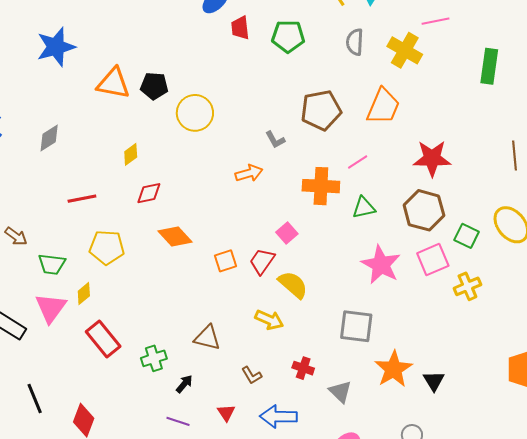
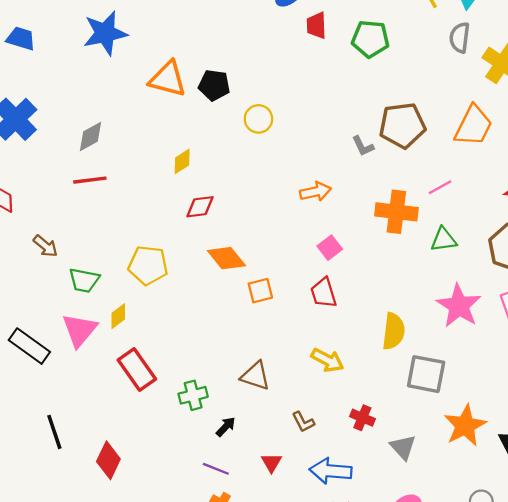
gray semicircle: (355, 42) -> (460, 38), moved
yellow circle: (195, 113) -> (258, 119), size x0.7
gray L-shape: (275, 140) -> (363, 146), moved
red line: (82, 199) -> (90, 180), moved
pink square: (287, 233) -> (330, 248), moved
orange square: (225, 261) -> (260, 291), moved
red trapezoid: (262, 261) -> (324, 293), turned -56
yellow semicircle: (293, 285) -> (394, 331), moved, turned 52

